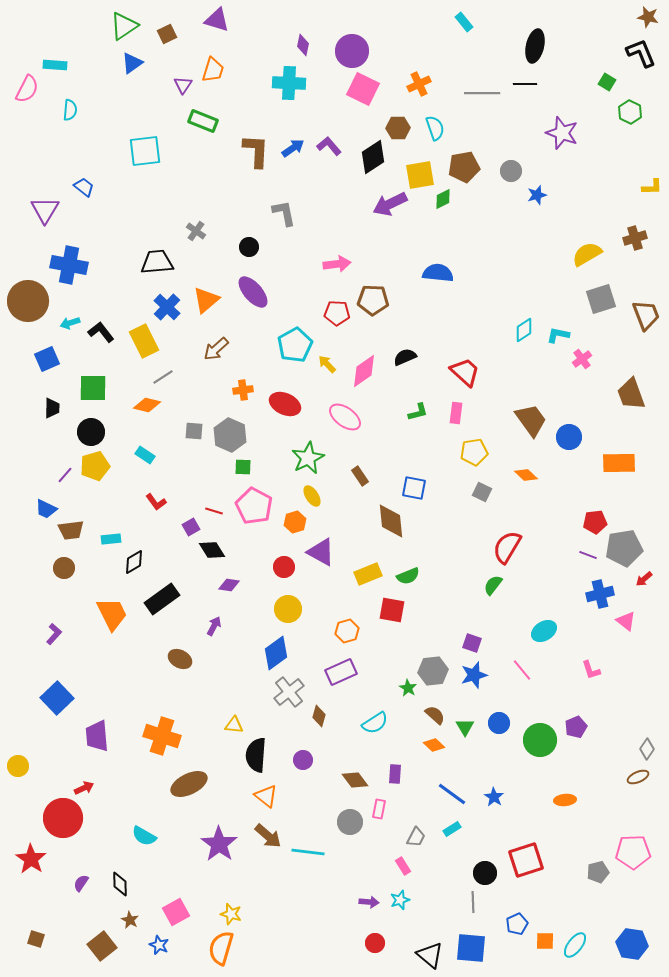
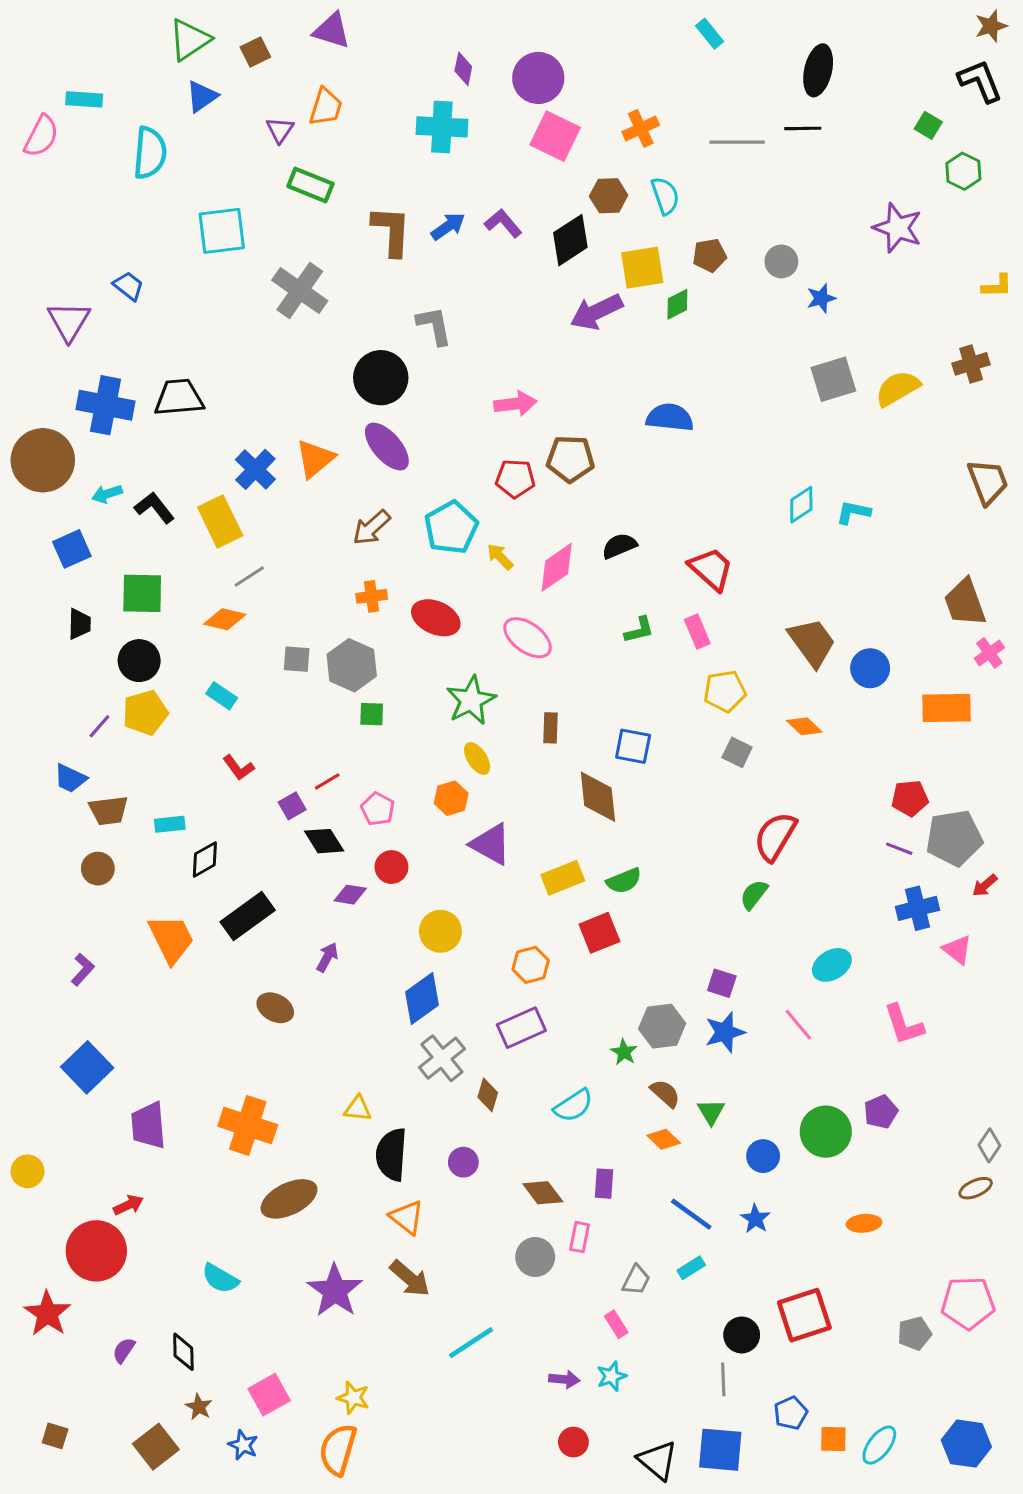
brown star: (648, 17) -> (991, 26), turned -30
cyan semicircle: (70, 110) -> (150, 153), moved, size x1.6
purple star: (562, 133) -> (898, 228), moved
brown pentagon: (464, 167) -> (710, 255), size x0.7
gray cross: (196, 231) -> (300, 291), moved, size x1.8
black circle: (249, 247) -> (381, 378), size x1.8
black trapezoid: (157, 262) -> (179, 398), moved
gray square: (601, 299) -> (833, 379), moved
brown arrow: (216, 349) -> (372, 528), moved
pink cross: (582, 359) -> (989, 653), moved
pink rectangle: (456, 413) -> (697, 632), turned -30
brown rectangle: (360, 476) -> (550, 728), turned 36
pink pentagon: (254, 506) -> (378, 809), moved, size x0.6
red line: (214, 511) -> (327, 781), turned -48
red circle: (284, 567) -> (391, 867), moved
red square: (392, 610) -> (599, 933), turned -32
pink L-shape: (591, 670) -> (904, 1025), size x1.4
blue circle: (499, 723) -> (763, 1156), moved
cyan line: (308, 852) -> (471, 1343), moved, turned -40

